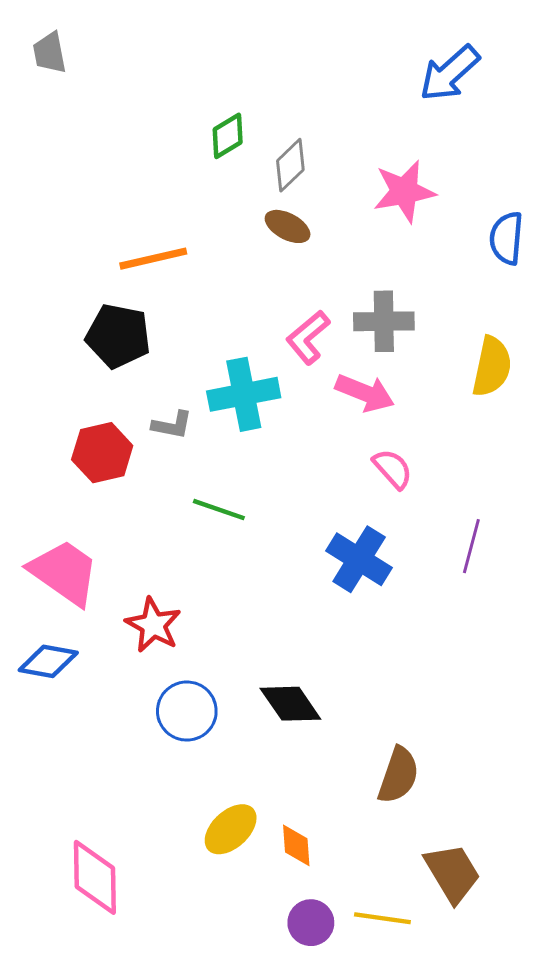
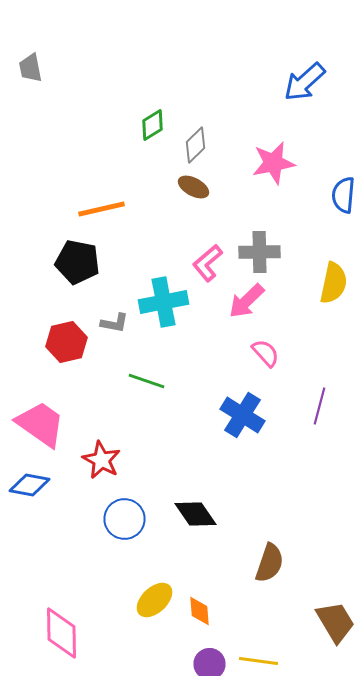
pink arrow: (365, 393) -> (246, 301), turned 114
brown trapezoid: (452, 873) -> (336, 622), moved

